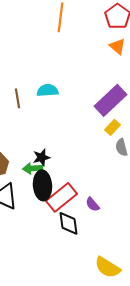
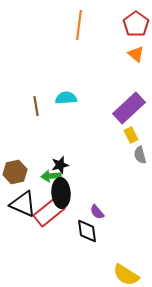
yellow rectangle: (112, 127) -> (131, 135), turned -70
red rectangle: (62, 197) -> (49, 212), moved
purple semicircle: (92, 204) -> (97, 212), moved

